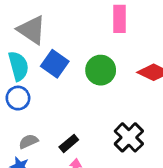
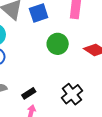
blue square: (55, 64) -> (39, 13), moved, turned 30

